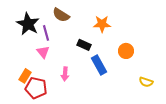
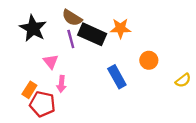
purple line: (46, 33) -> (71, 39), moved
black rectangle: (84, 45) -> (92, 34), moved, size x1.6
pink arrow: (65, 74) -> (61, 84), moved
yellow semicircle: (146, 82) -> (183, 80), moved, turned -56

